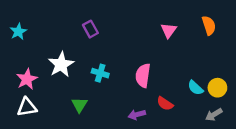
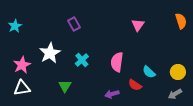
orange semicircle: (209, 25) -> (181, 21), moved
cyan cross: (100, 73) -> (82, 60), turned 32
cyan semicircle: (195, 88) -> (149, 72), moved

